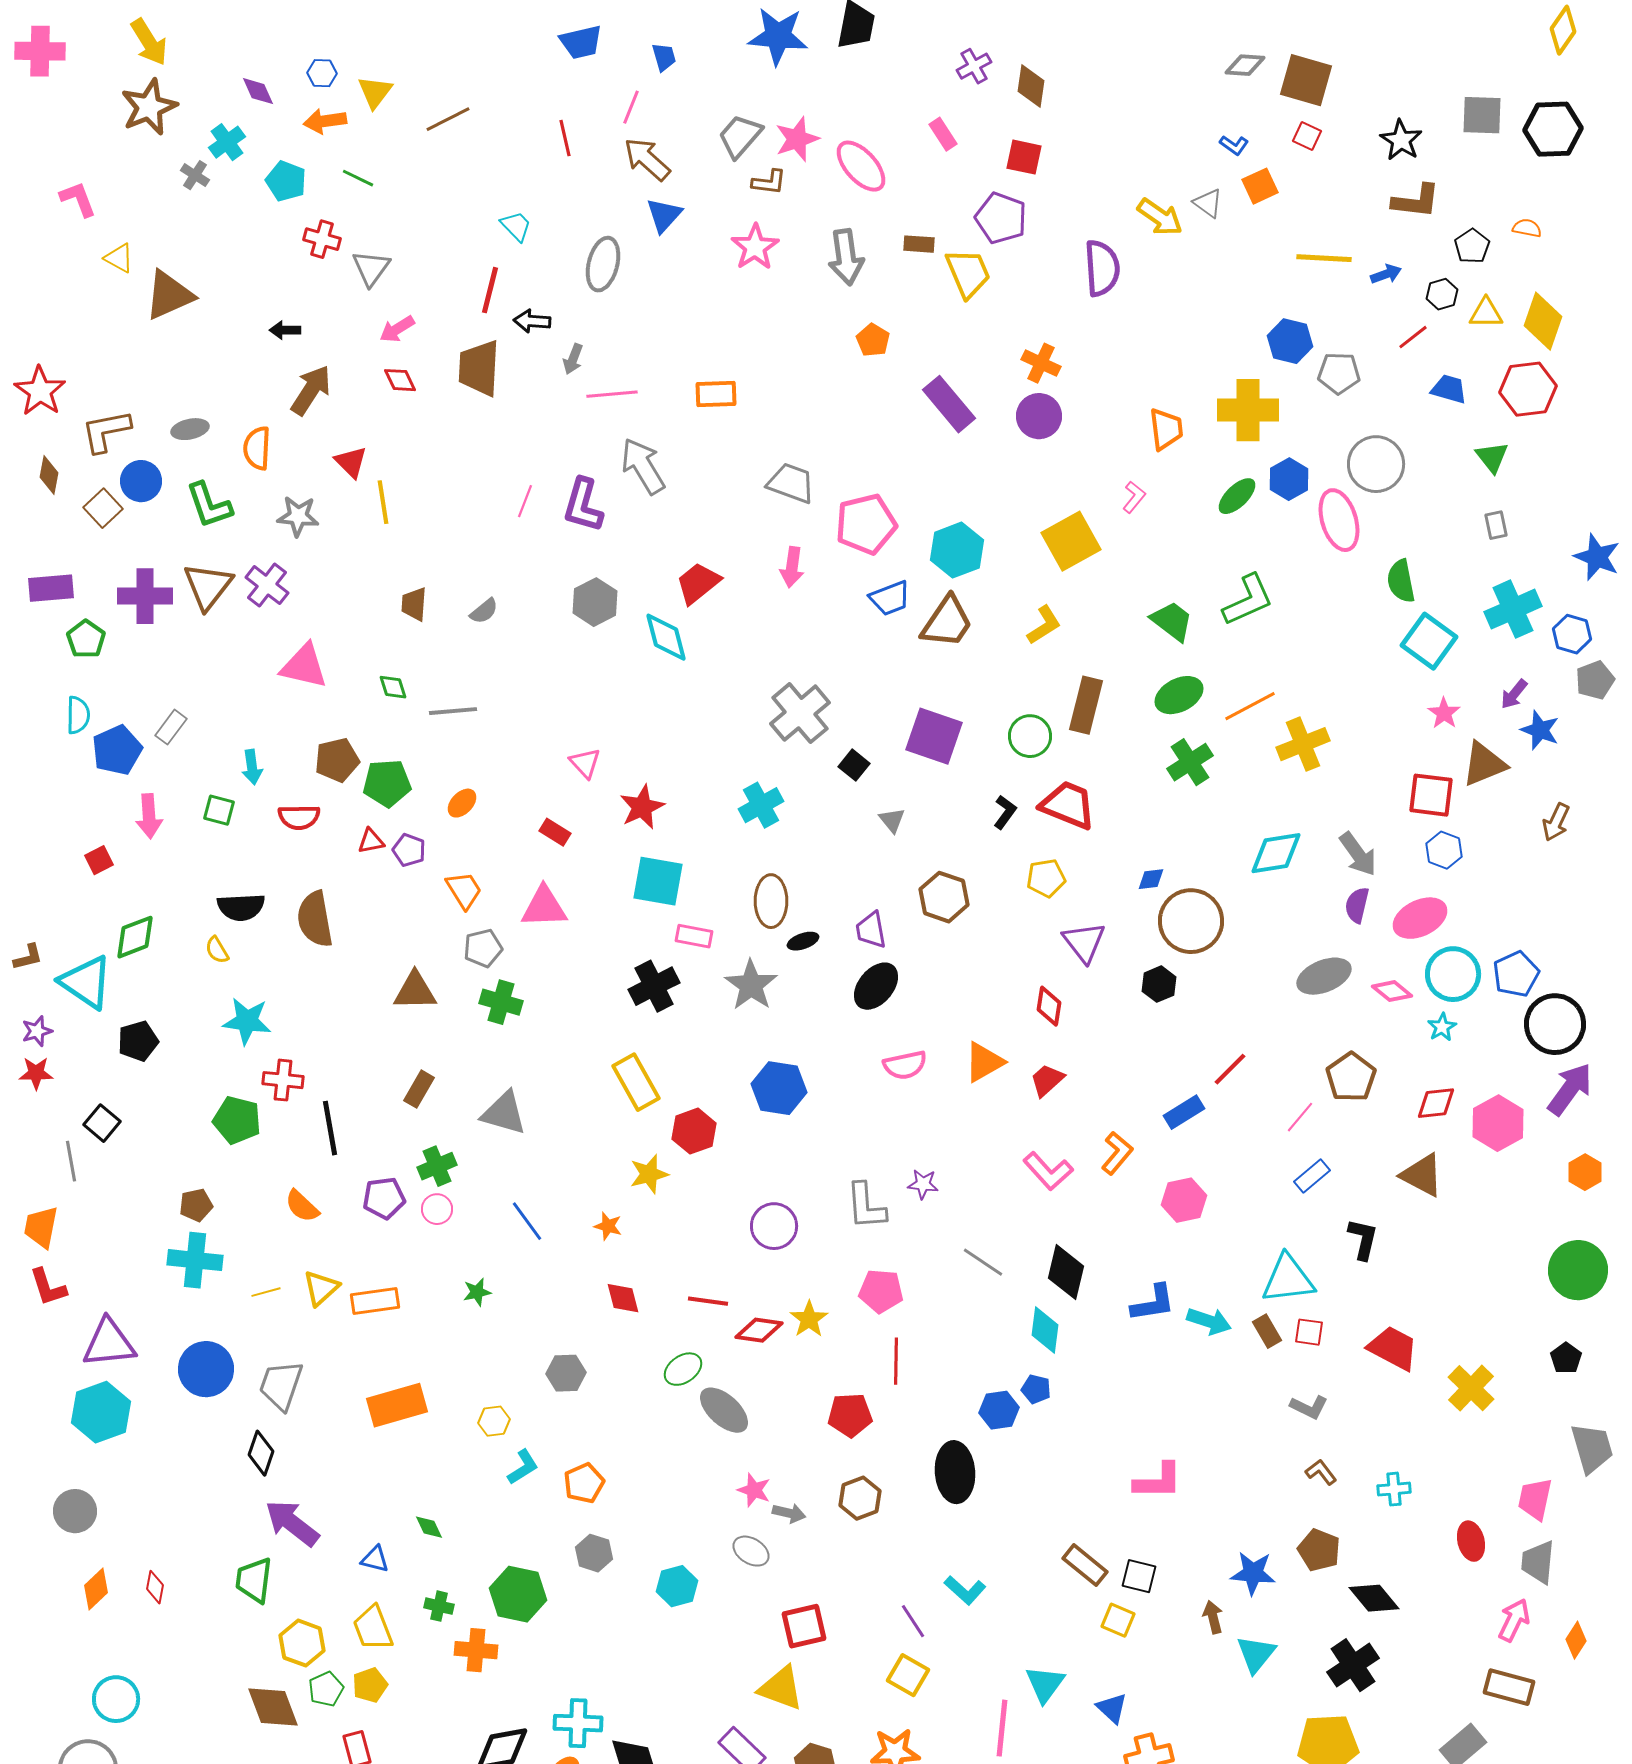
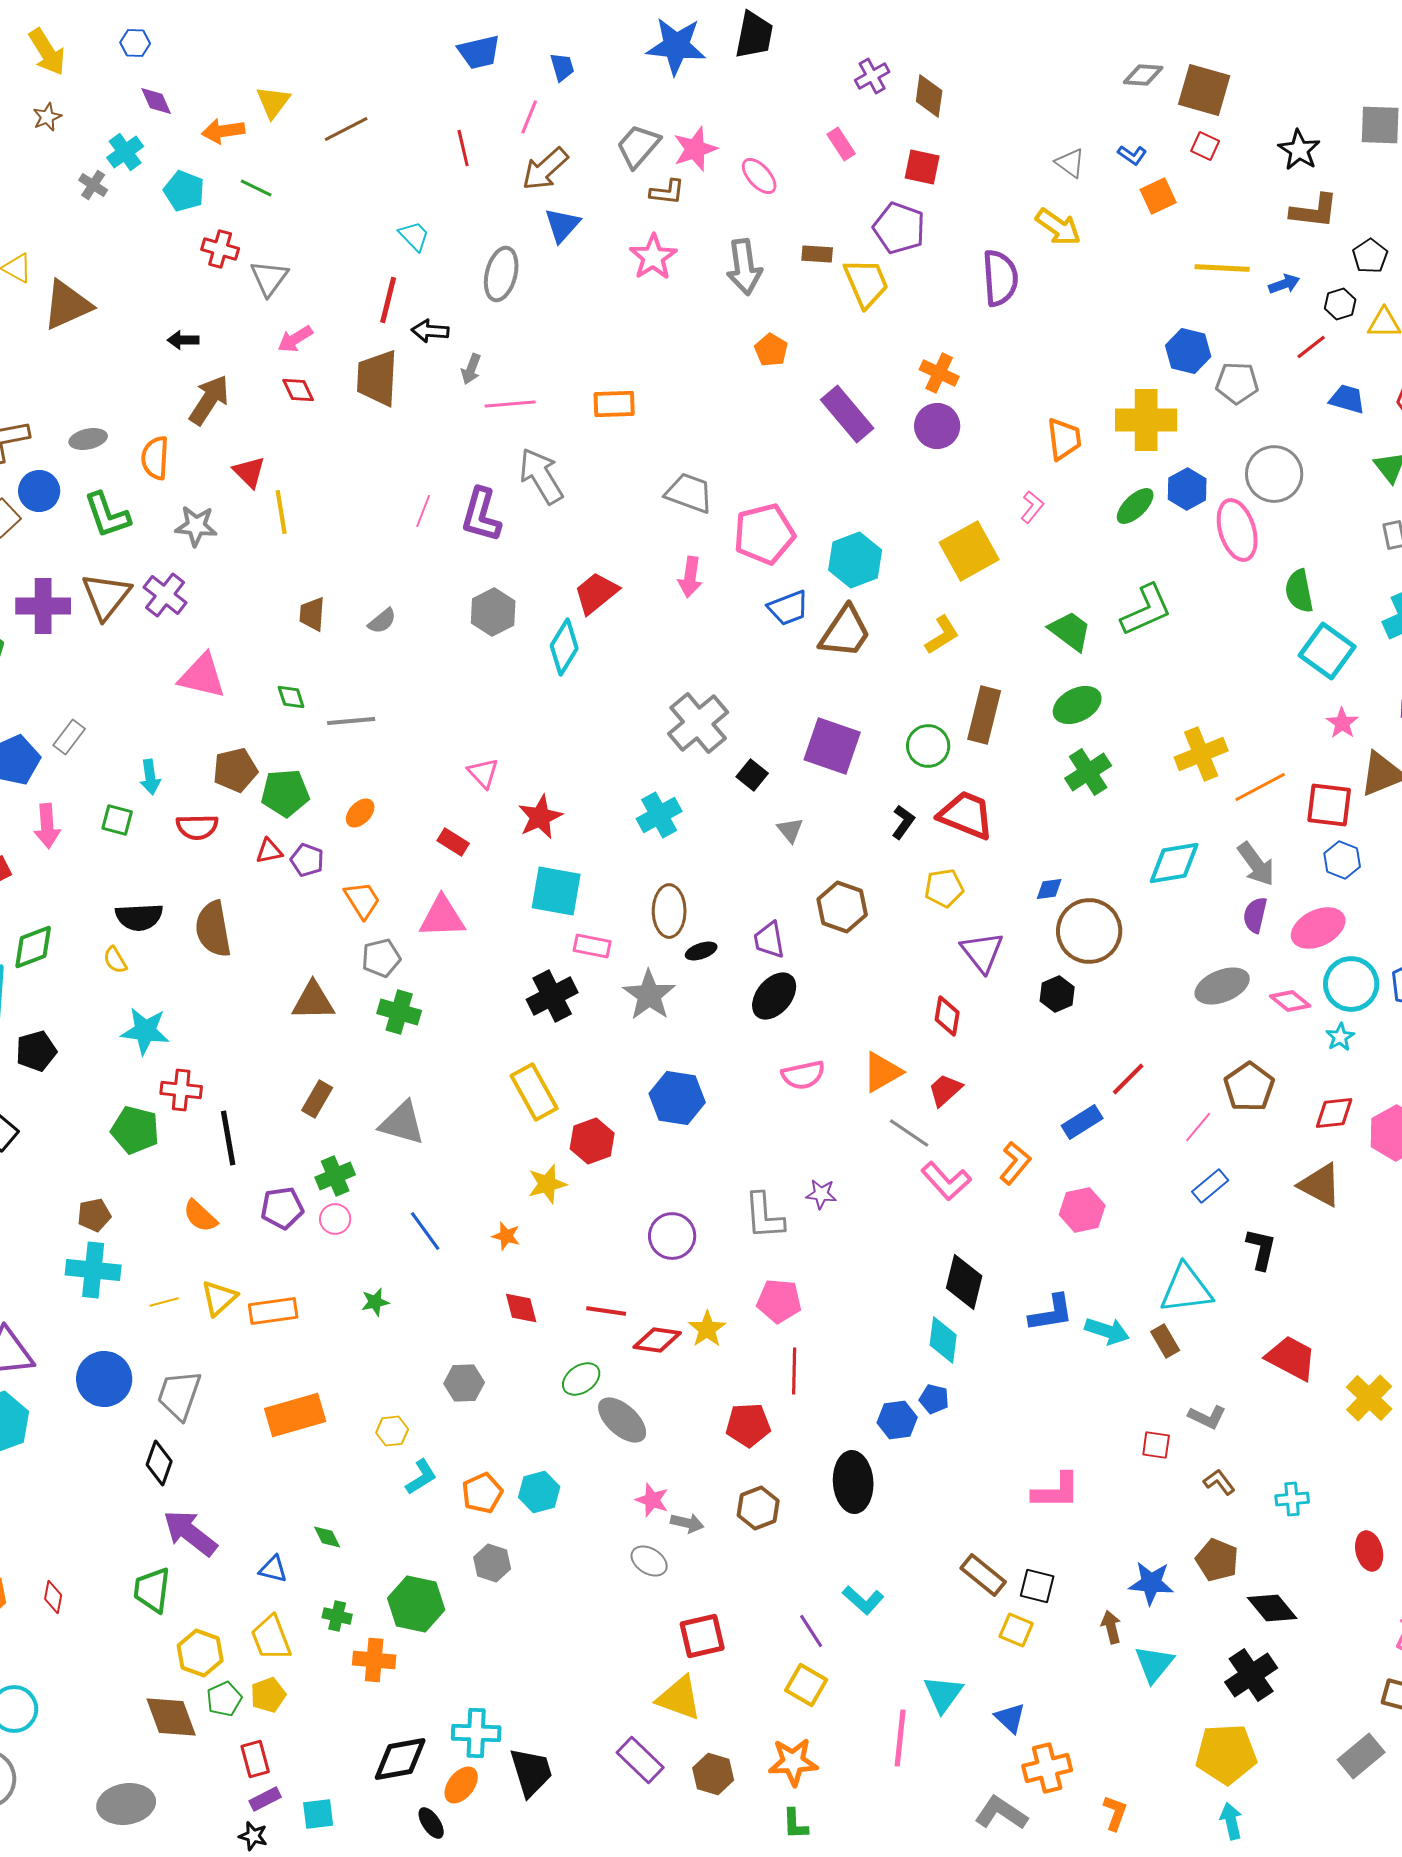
blue hexagon: (322, 73) -> (135, 43), moved
brown star: (149, 107) -> (47, 117), size x0.5
brown arrow: (647, 159) -> (545, 169), turned -84
pink ellipse: (861, 166) -> (759, 176), size x0.7
gray triangle: (1208, 203) -> (1070, 163), moved
cyan diamond: (666, 637) -> (564, 647), turned 46
orange line: (1250, 706) -> (1260, 787), moved
gray line: (983, 1262) -> (909, 1133), moved
red square: (1309, 1332) -> (1156, 1445), moved
cyan hexagon: (677, 1586) -> (539, 1492), moved

